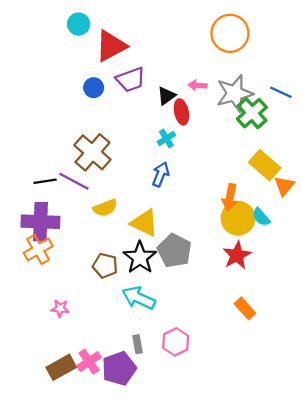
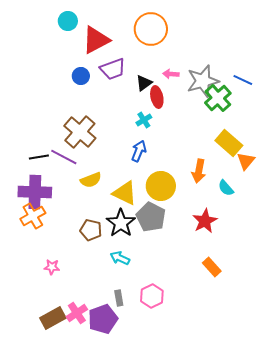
orange circle: (230, 33) -> (151, 29), moved
yellow circle: (238, 218) -> (161, 186), moved
cyan arrow: (139, 298) -> (120, 258), size x0.7

